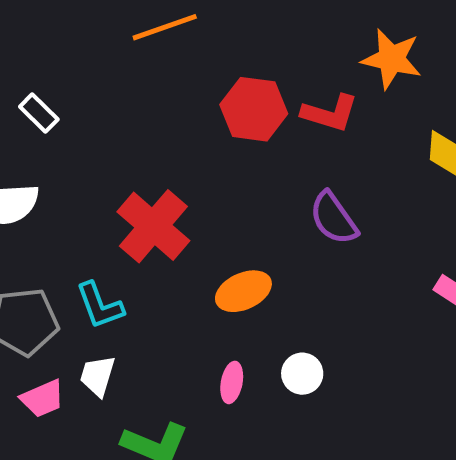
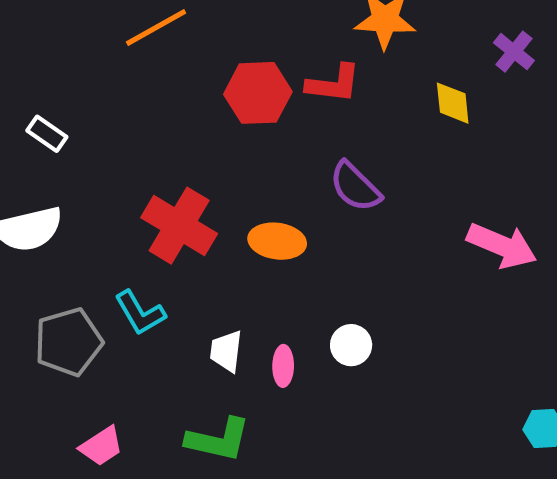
orange ellipse: (243, 291) -> (277, 241), moved, turned 42
white trapezoid: (98, 376) -> (226, 351), moved
pink trapezoid: (43, 398) -> (101, 446), moved

